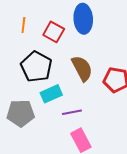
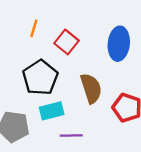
blue ellipse: (83, 19) -> (119, 44), moved

